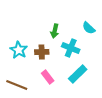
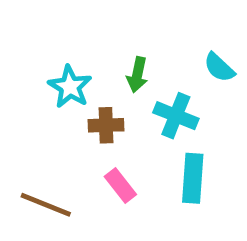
cyan star: (19, 50) -> (70, 87), moved
cyan rectangle: (78, 74) -> (193, 178), turned -42

